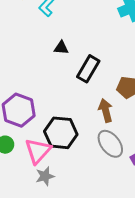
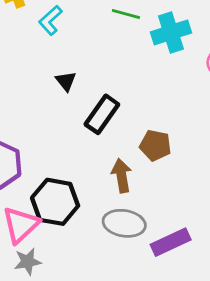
black triangle: (61, 48) -> (66, 81), turned 42
gray ellipse: (110, 144) -> (124, 223), turned -48

